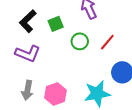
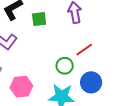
green circle: (80, 41) -> (65, 66), moved

